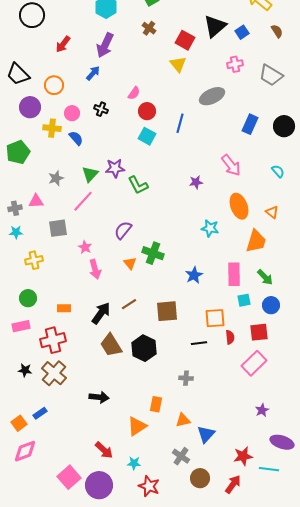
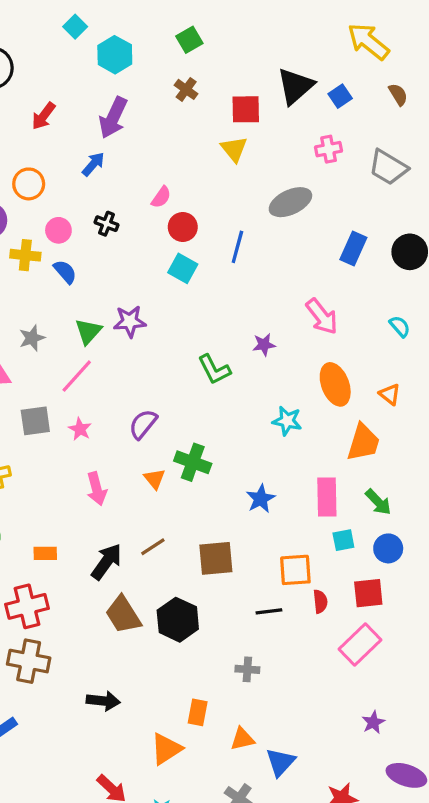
red square: (185, 40) -> (246, 109), turned -30
green L-shape: (138, 185) -> (214, 369), moved
pink star: (85, 247) -> (80, 429), moved
brown cross: (54, 373) -> (29, 661), turned -30

